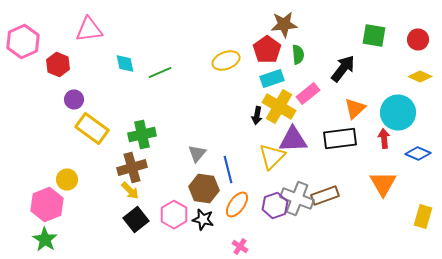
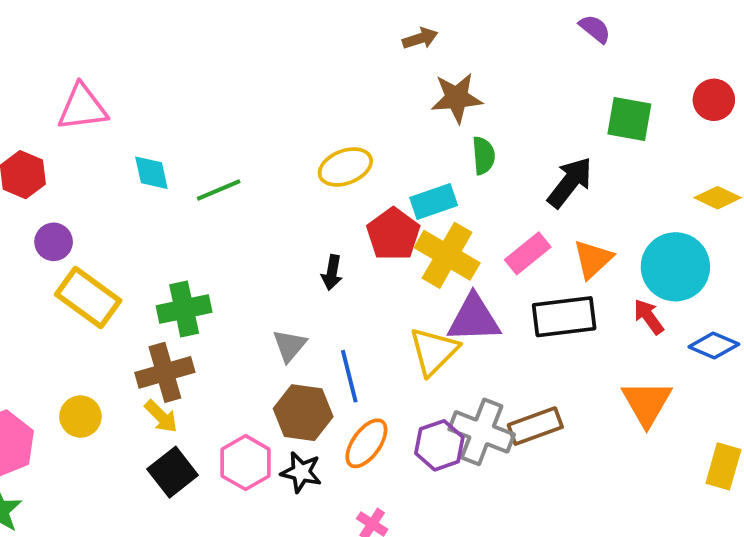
red circle: (418, 40) -> (714, 100), moved
red pentagon: (267, 50) -> (393, 234), moved
pink rectangle: (308, 94) -> (528, 253), moved
black arrow: (257, 116) -> (332, 273), moved
red arrow: (384, 138) -> (649, 317), turned -30
yellow circle: (67, 180) -> (80, 417), moved

